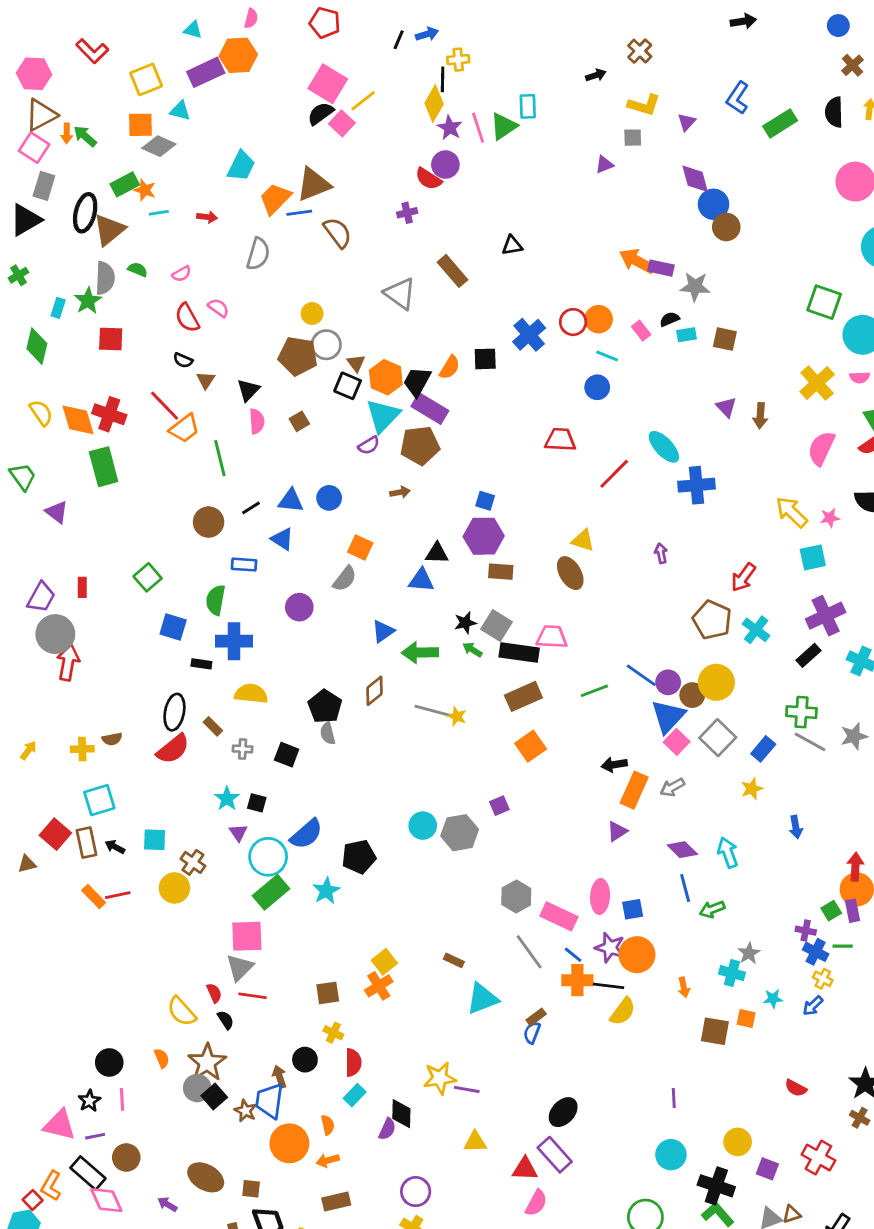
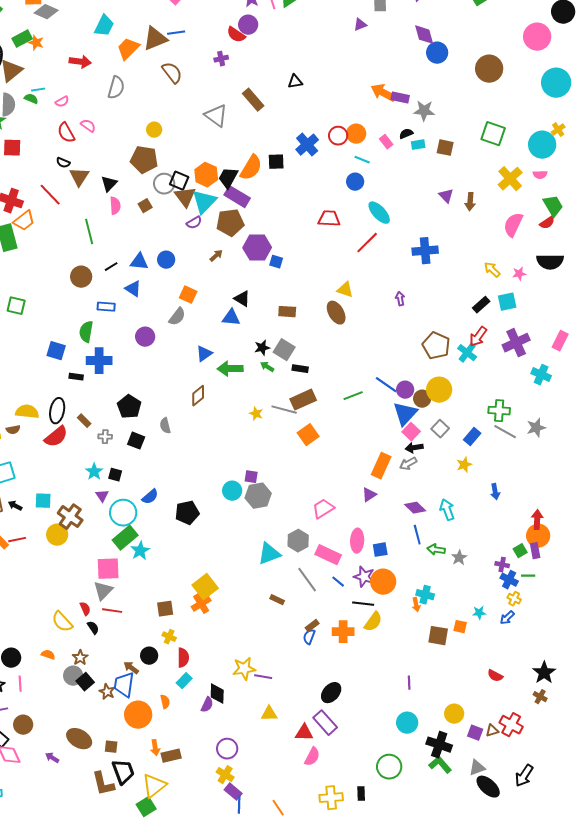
cyan line: (159, 213) -> (38, 90), moved
blue line: (299, 213) -> (176, 33), moved
red arrow: (207, 217) -> (80, 62), size x1.5
brown circle: (726, 227) -> (489, 69), moved, size x1.4
green square: (824, 302) -> (493, 134), moved
gray circle: (326, 345) -> (164, 184), moved
brown triangle: (356, 363) -> (185, 197), moved, size x1.6
orange semicircle: (450, 367) -> (251, 168), size x1.5
brown triangle: (206, 380) -> (79, 177), size x1.5
orange trapezoid: (184, 428) -> (24, 221), moved
cyan ellipse: (664, 447) -> (379, 213), moved
brown arrow: (400, 492) -> (216, 256), turned -32
yellow arrow: (792, 512) -> (492, 270), size x0.7
purple hexagon: (484, 536) -> (257, 248), moved
black triangle: (437, 553) -> (242, 299), turned 30
green square: (148, 577) -> (16, 306), moved, turned -36
red arrow: (743, 577) -> (478, 337), moved
pink trapezoid: (552, 637) -> (323, 509), moved, turned -35
black rectangle: (519, 653) -> (300, 369), size x0.6
black rectangle: (809, 655) -> (481, 305), moved
yellow semicircle: (251, 694) -> (27, 412), moved
black pentagon: (325, 706) -> (129, 407), moved
gray line: (433, 711) -> (284, 410), moved
gray square: (718, 738) -> (440, 429), size x0.7
black arrow: (614, 765) -> (414, 448), moved
purple square: (499, 806) -> (251, 477), moved, turned 32
blue semicircle: (306, 834) -> (150, 497), size x0.7
brown cross: (193, 862) -> (70, 517), size x1.4
cyan star: (326, 891) -> (140, 551), moved
green arrow: (712, 909) -> (436, 550), turned 30
gray star: (749, 953) -> (459, 558), moved
brown rectangle: (454, 960) -> (277, 600), moved
yellow square: (384, 962) -> (205, 587), size x1.4
cyan cross: (732, 973) -> (425, 595), moved
orange cross: (577, 980) -> (343, 632), moved
cyan triangle: (482, 999) -> (269, 554), moved
orange semicircle: (162, 1058) -> (48, 655), turned -48
brown star: (207, 1062) -> (80, 658), size x0.6
brown arrow: (279, 1077) -> (131, 668), turned -35
orange arrow: (328, 1160) -> (155, 748), moved, turned -84
brown triangle: (792, 1214) -> (492, 731), moved

